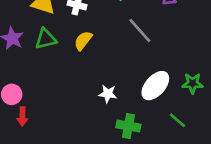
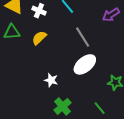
white ellipse: (155, 86) -> (85, 64), moved
green cross: (128, 126) -> (63, 106), turned 30

